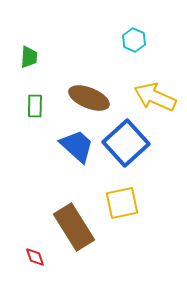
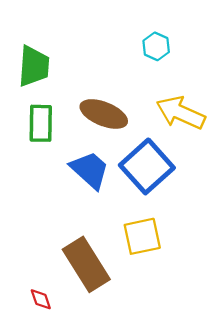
green trapezoid: (29, 57) -> (34, 66), size x1.6
green rectangle: (35, 106) -> (41, 123), size x1.4

